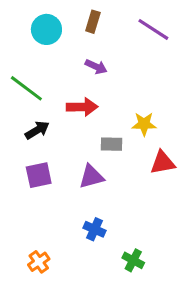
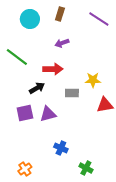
purple arrow: (96, 67) -> (62, 43), turned 136
black arrow: (37, 130) -> (37, 88), moved
purple triangle: (91, 177) -> (48, 114), moved

